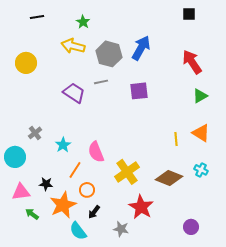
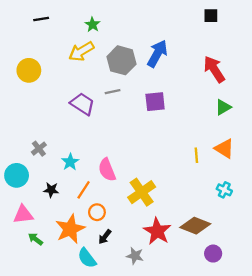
yellow arrow: (73, 46) -> (81, 51), turned -45
brown diamond: (169, 178) -> (195, 226), moved
black star: (46, 184) -> (51, 190), moved

